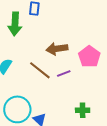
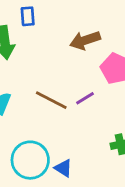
brown arrow: (57, 49) -> (85, 40), moved

